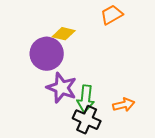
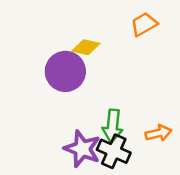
purple star: (62, 88) -> (82, 149), moved

